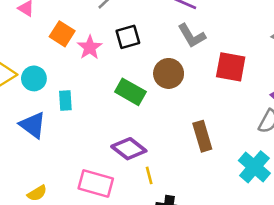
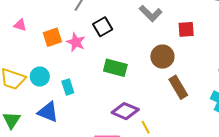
orange square: (62, 34) -> (52, 37), turned -36
red square: (231, 67) -> (186, 29), size x0.7
brown circle: (169, 73) -> (162, 57), moved

